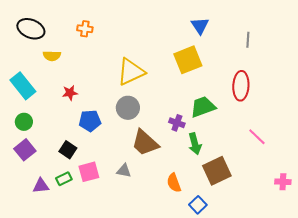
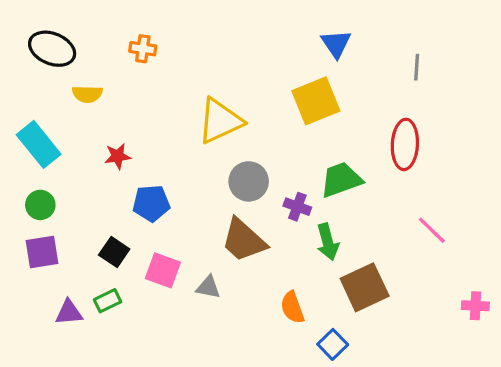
gray circle: (128, 108) -> (249, 181), moved
purple square: (25, 150) -> (42, 252), turned 30
pink square: (89, 172) -> (163, 270), moved, turned 35

